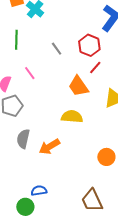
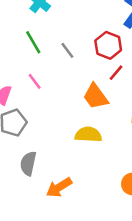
green line: (16, 40) -> (33, 42), moved, turned -30
orange arrow: (49, 147) -> (59, 187), moved

